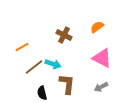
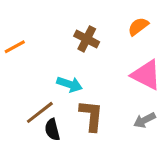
orange line: (22, 47) -> (15, 47), moved
brown line: (34, 67) -> (40, 112), moved

